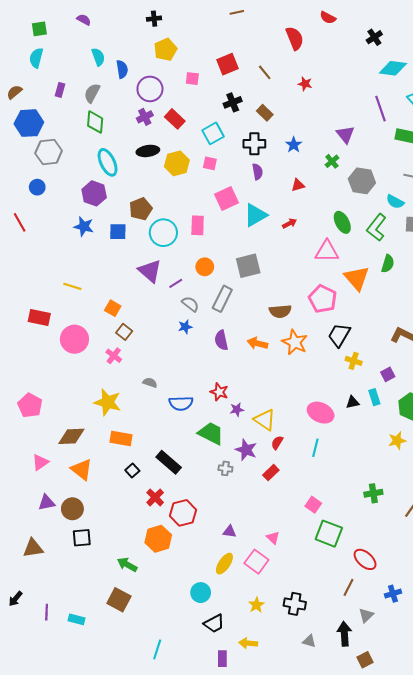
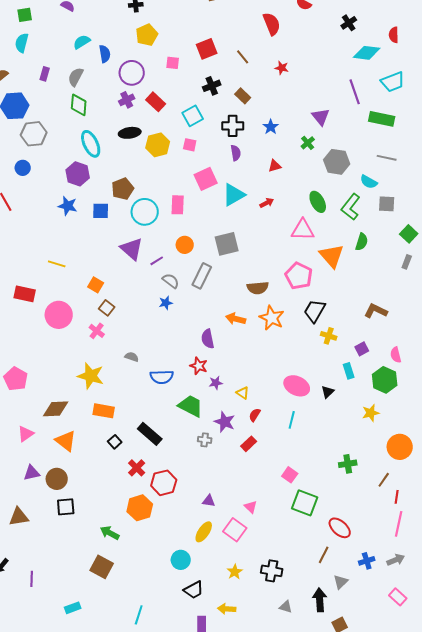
cyan semicircle: (98, 57) -> (82, 42), turned -102
purple semicircle: (221, 340) -> (208, 339), moved
black triangle: (353, 402) -> (328, 392), moved, turned -32
yellow triangle: (265, 420) -> (243, 393), size x0.6
cyan rectangle: (77, 619) -> (73, 608), moved, turned -35

